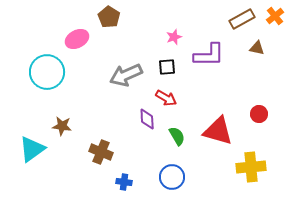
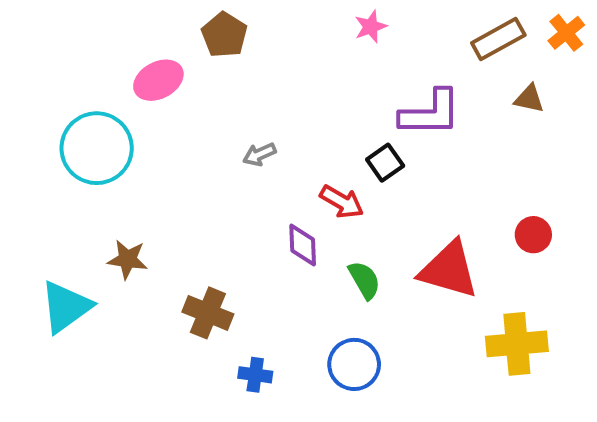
pink star: (174, 37) -> (371, 27), moved
black square: (167, 67) -> (385, 163), moved, turned -30
gray arrow: (126, 75) -> (259, 154), size x0.5

